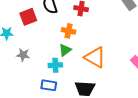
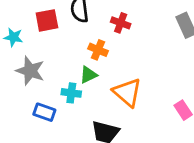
gray star: (23, 55) -> (30, 71), size x1.5
blue rectangle: (49, 85) -> (44, 112), moved

